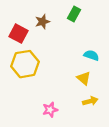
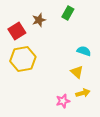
red square: (18, 34) -> (17, 31), turned 30
pink star: (50, 110) -> (63, 101), moved

